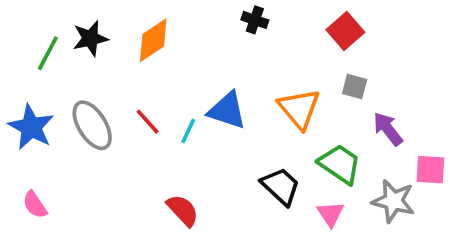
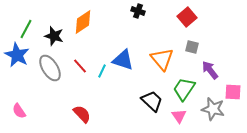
black star: (90, 38) -> (54, 36), moved, turned 30
blue star: (31, 127) -> (17, 55), moved
green trapezoid: (340, 164) -> (184, 89), turned -90
red semicircle: (183, 210) -> (82, 114), moved

